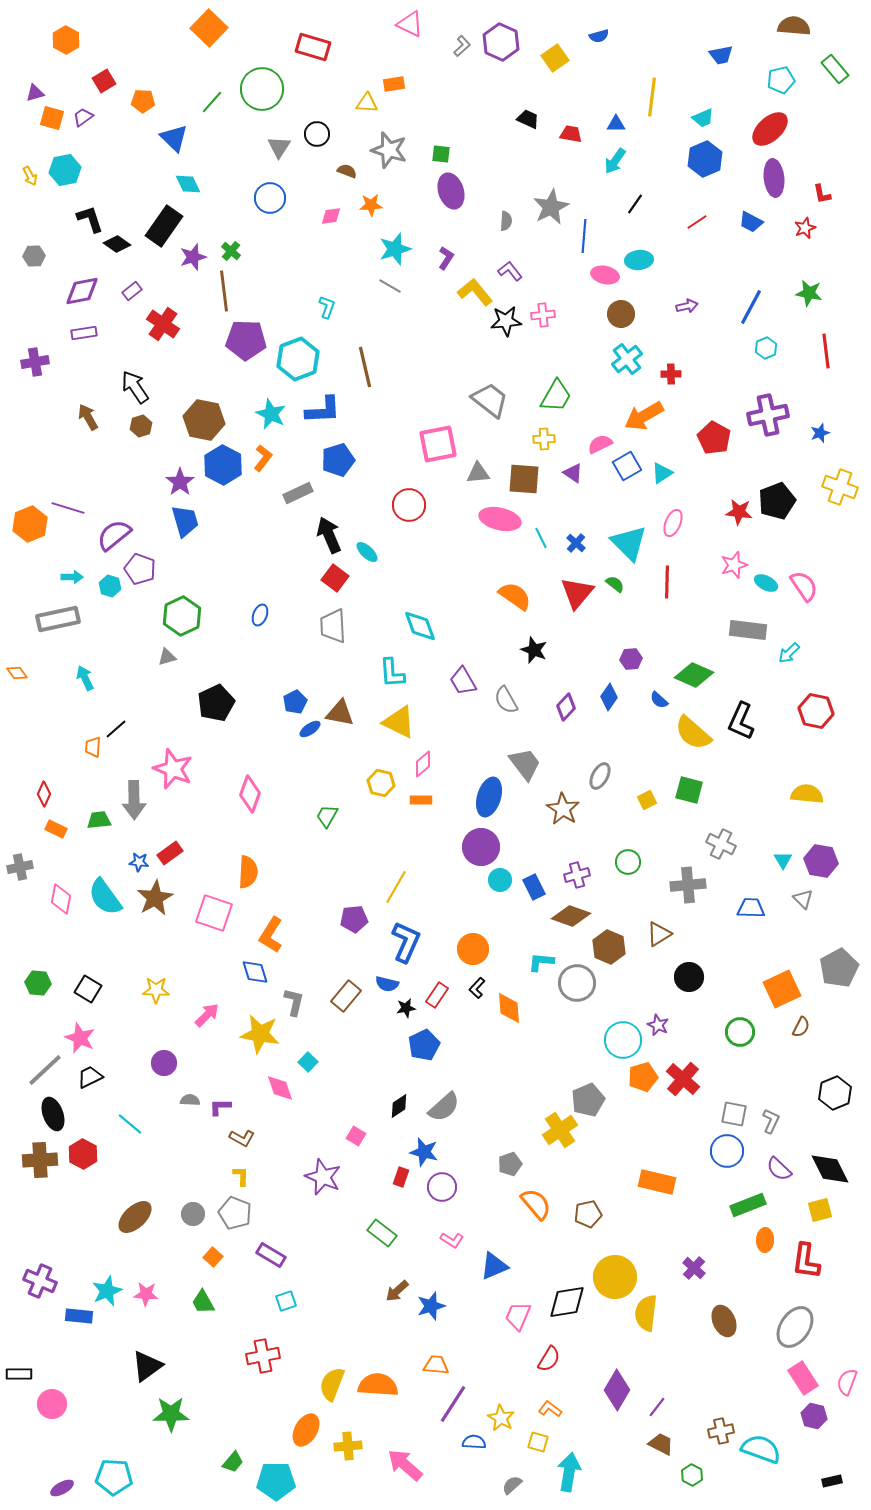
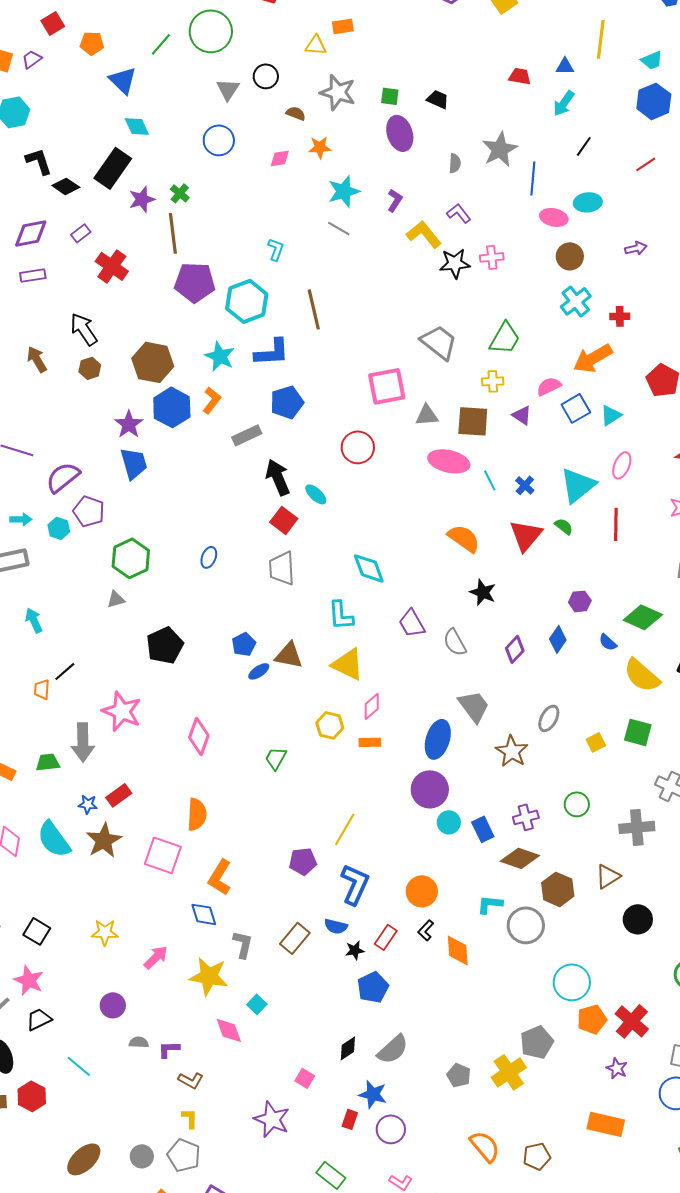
black trapezoid: (528, 119) -> (438, 99), moved
cyan triangle: (629, 543) -> (578, 485), turned 36
purple star: (658, 1025) -> (617, 1068), moved
gray pentagon: (510, 1164) -> (459, 1075), moved, turned -30

